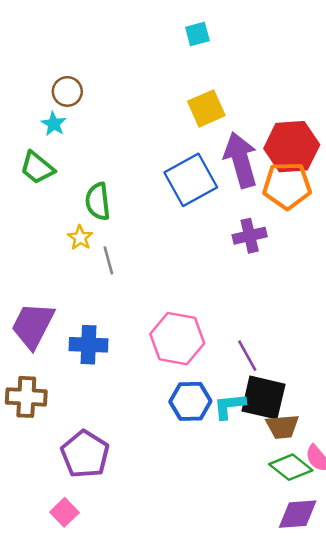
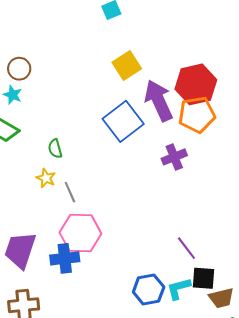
green semicircle: (98, 202) -> (55, 149), size x0.7
pink hexagon: (177, 339) -> (80, 233), moved
black square: (263, 398) -> (204, 278), size x0.7

